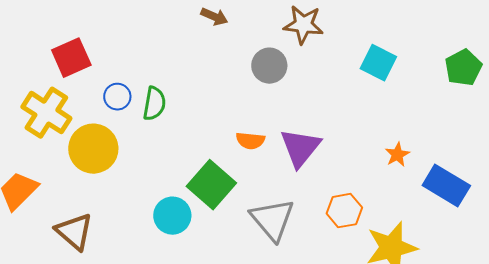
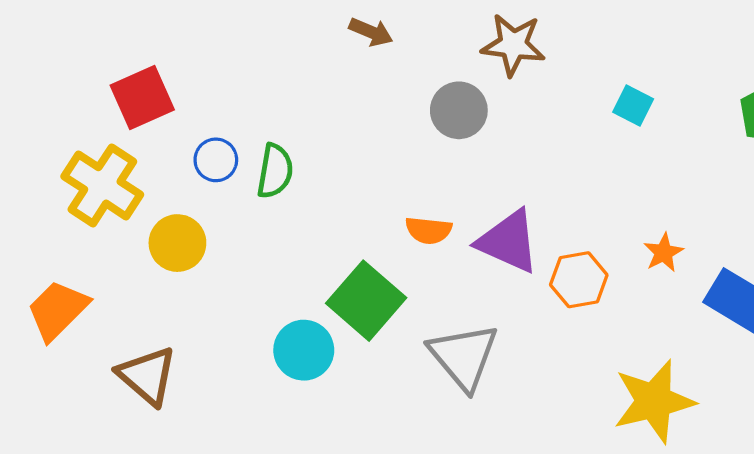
cyan square: (378, 63) -> (633, 106), size x0.7
purple triangle: (300, 148) -> (508, 241), turned -45
yellow circle: (93, 149) -> (177, 243), size x0.7
orange hexagon: (344, 211) -> (579, 280), moved

